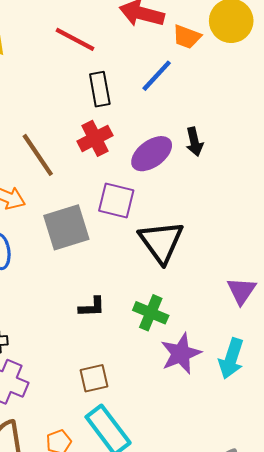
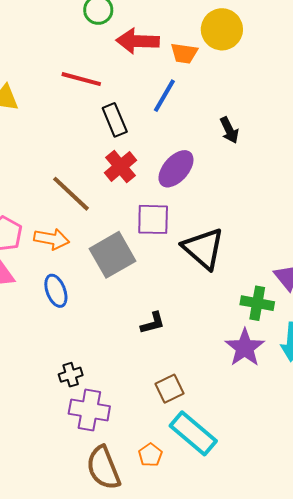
black arrow: (194, 142) -> (229, 130), moved
green cross: (151, 313) -> (257, 303), moved

